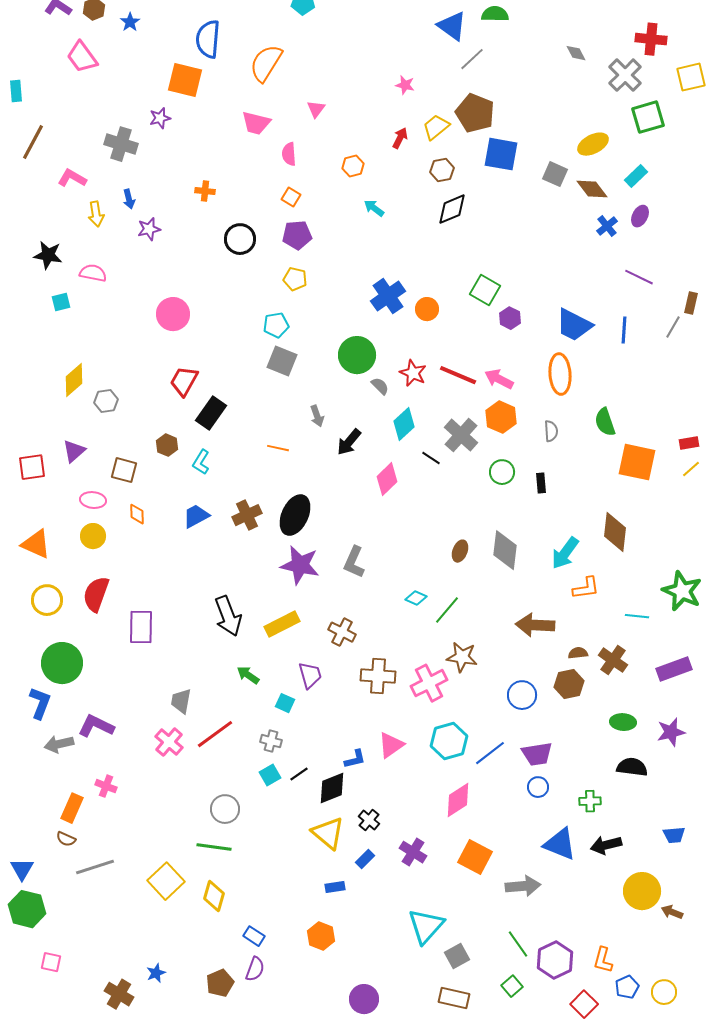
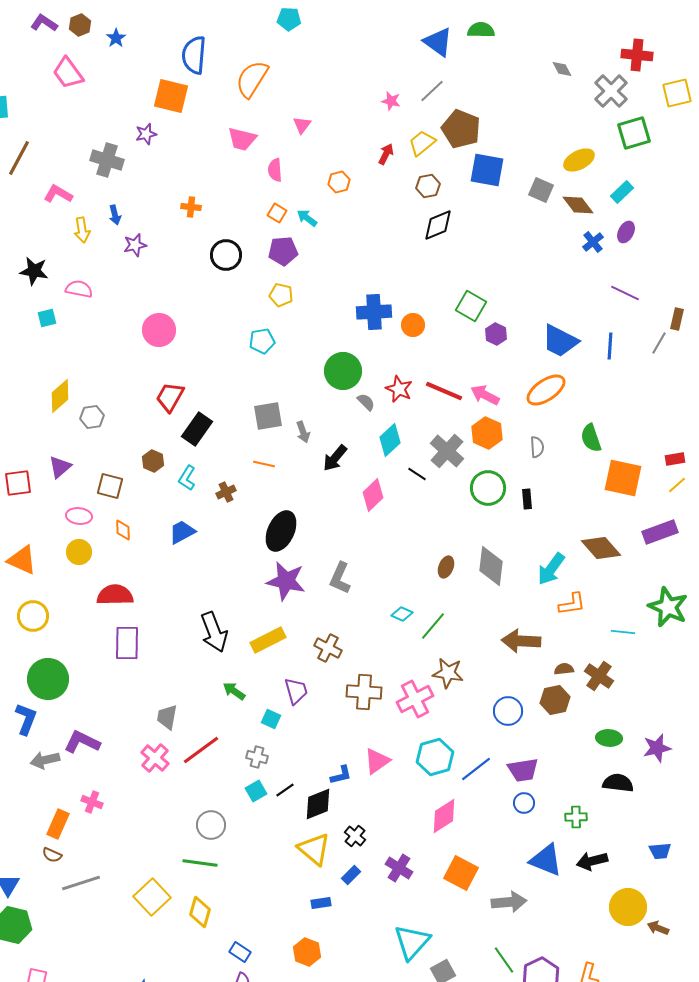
gray line: (472, 59) -> (432, 91), moved
cyan arrow: (374, 208) -> (307, 218), moved
blue cross: (388, 296) -> (374, 312), turned 32
gray square: (282, 361) -> (268, 416), moved, turned -32
orange ellipse: (560, 374) -> (546, 390), turned 60
green circle: (502, 472) -> (488, 488), size x1.4
brown cross: (247, 515) -> (226, 492), moved, size x0.7
brown diamond: (615, 532) -> (601, 548), turned -48
red semicircle: (96, 594) -> (115, 595), moved, turned 69
purple rectangle: (674, 669) -> (660, 532), moved

